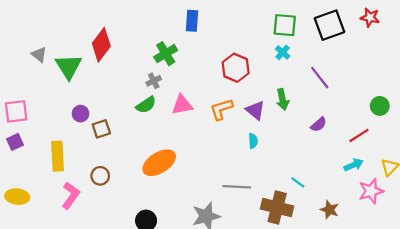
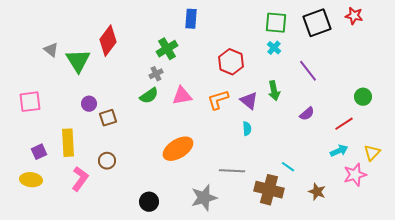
purple square: (15, 142) -> (39, 152), moved
orange ellipse: (159, 163) -> (178, 149), moved

